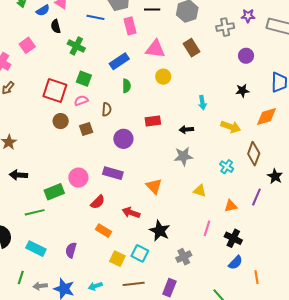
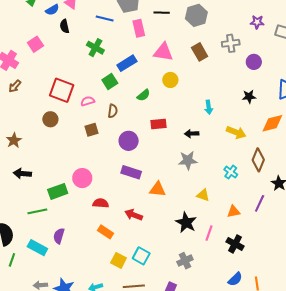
gray cross: (225, 27) -> (231, 43), moved
green cross: (76, 46) -> (95, 48), moved
green square: (84, 79) -> (110, 81), moved, turned 35
green semicircle: (126, 86) -> (144, 95), moved, turned 48
brown circle: (61, 121) -> (50, 119), moved
purple rectangle: (113, 173) -> (131, 172), moved
orange triangle: (154, 186) -> (157, 189), turned -42
red semicircle: (98, 202) -> (101, 203), turned -133
black star: (160, 231) -> (186, 223), moved
purple semicircle: (71, 250) -> (59, 236), moved
blue semicircle: (235, 263) -> (235, 279), moved
green line: (21, 277) -> (12, 260), moved

